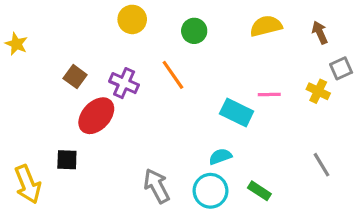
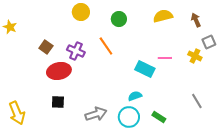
red ellipse: (96, 116) -> (59, 71), turned 35
black square: (67, 160) -> (58, 102), moved
gray arrow: (157, 186) -> (96, 114), turned 100

